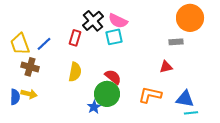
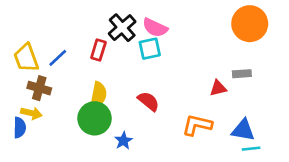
gray rectangle: (176, 42) -> (242, 74), moved
yellow arrow: (29, 94) -> (31, 113), moved
green circle: (107, 94) -> (95, 118), moved

